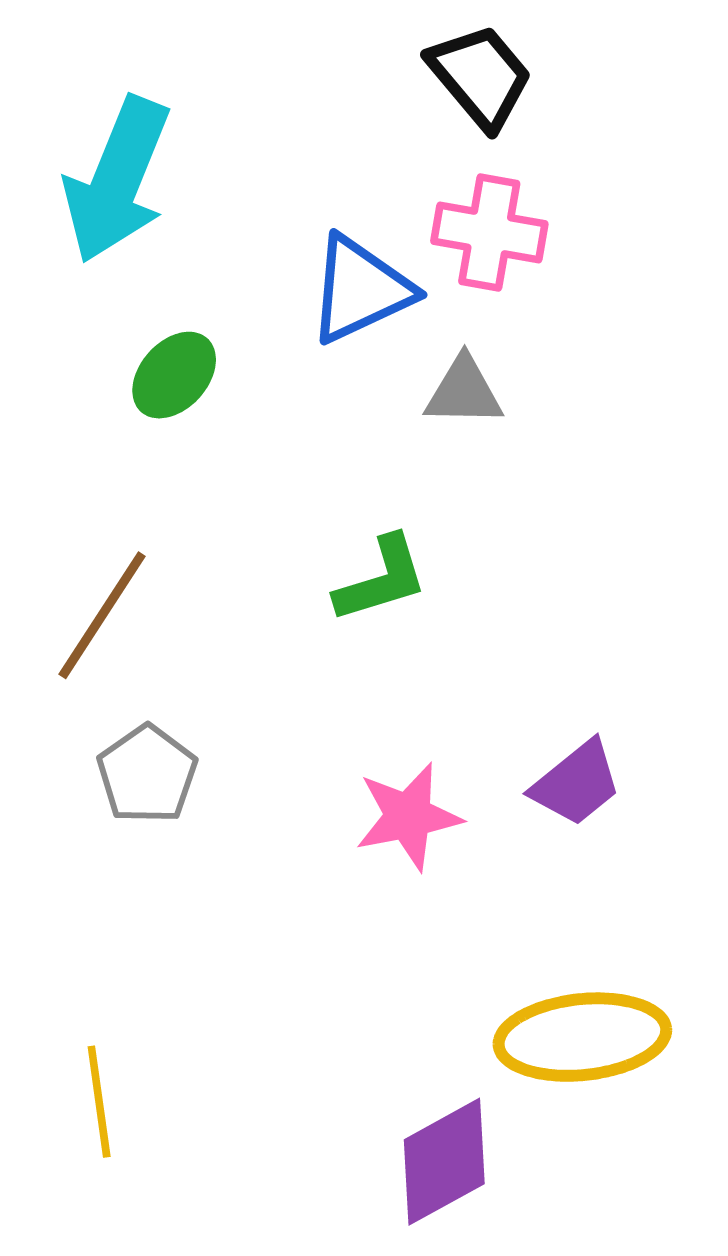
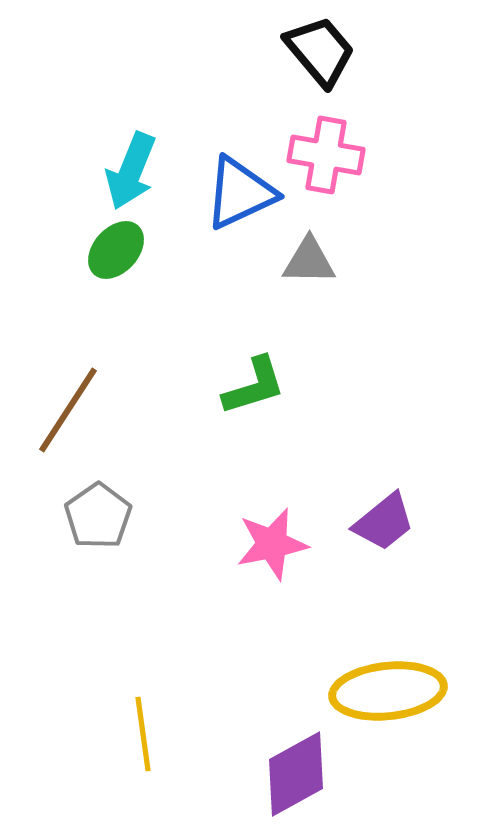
cyan arrow: (117, 180) -> (131, 171), moved, size x0.7
yellow line: (99, 1102) -> (143, 734), moved

